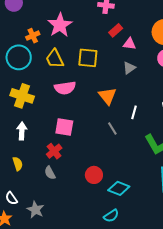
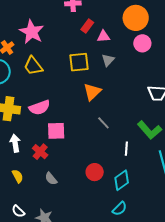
yellow square: (88, 58) -> (79, 62), moved
pink semicircle: (65, 88) -> (40, 107), moved
orange triangle: (107, 96) -> (92, 92), turned 36
white line: (134, 112) -> (126, 149), moved
red cross: (54, 151) -> (40, 152), moved
cyan diamond: (119, 188) -> (122, 180), turned -45

